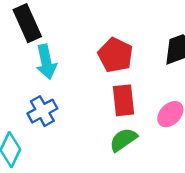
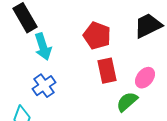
green semicircle: (123, 140) -> (127, 102), moved

